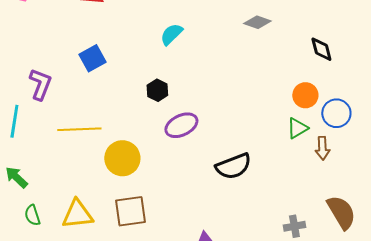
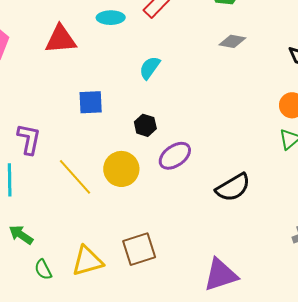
blue square: (92, 58) -> (91, 102), moved, turned 36
yellow line: (79, 129) -> (75, 177), turned 60
yellow circle: (122, 158) -> (121, 169), moved

